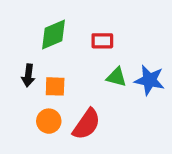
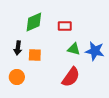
orange circle: (49, 121) -> (17, 77), moved
red semicircle: (87, 124) -> (71, 77), moved

